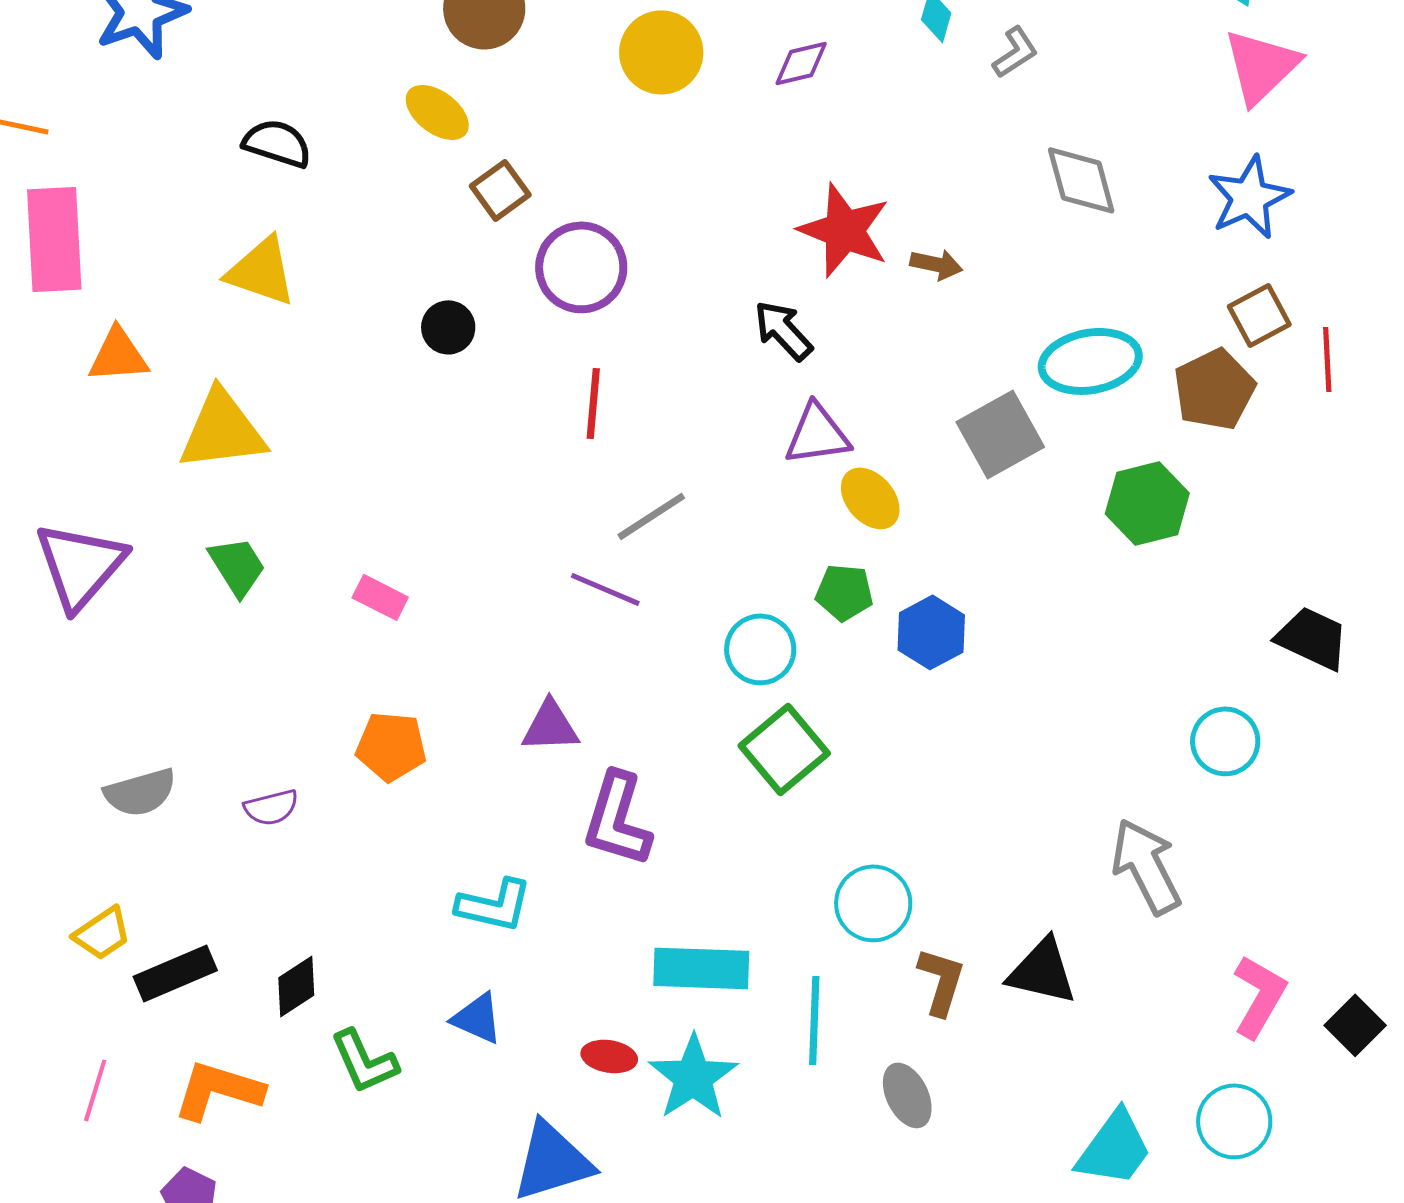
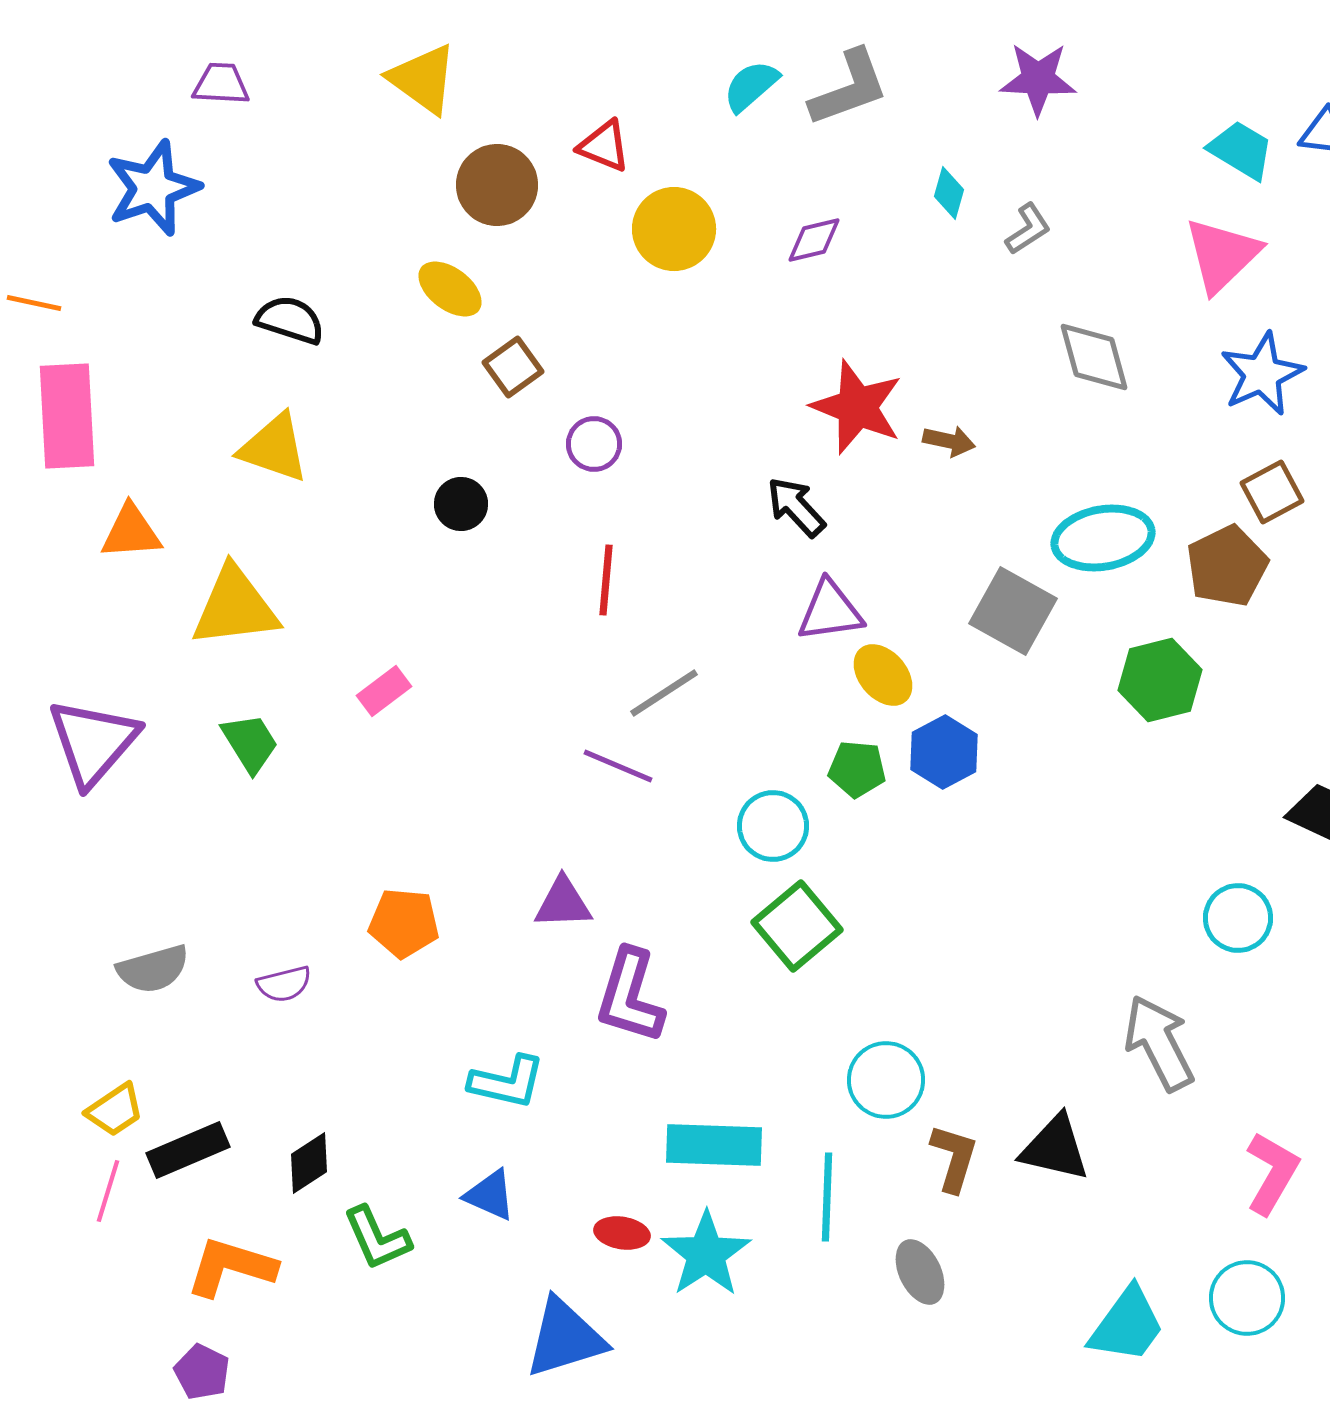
pink triangle: (1261, 66) -> (1222, 255), moved
purple circle: (581, 267) -> (594, 444), size x0.6
gray square: (1000, 434) -> (1013, 611), turned -32
pink rectangle: (380, 597) -> (384, 691), moved, turned -64
blue hexagon: (931, 632) -> (944, 752), moved
pink line: (95, 1090) -> (108, 1191), moved

